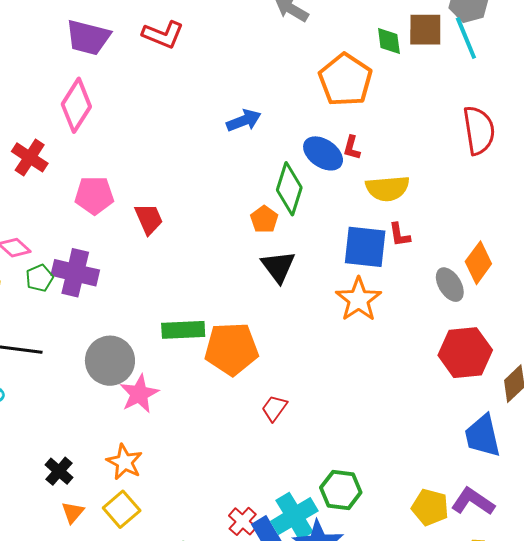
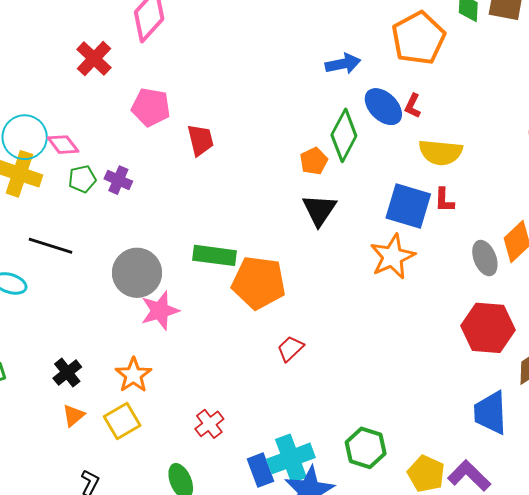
blue arrow: (244, 121) -> (343, 64), moved
purple cross: (75, 273) -> (118, 180), size x0.6
green hexagon: (341, 490) -> (366, 448), moved
red cross: (243, 521) -> (209, 424), moved

